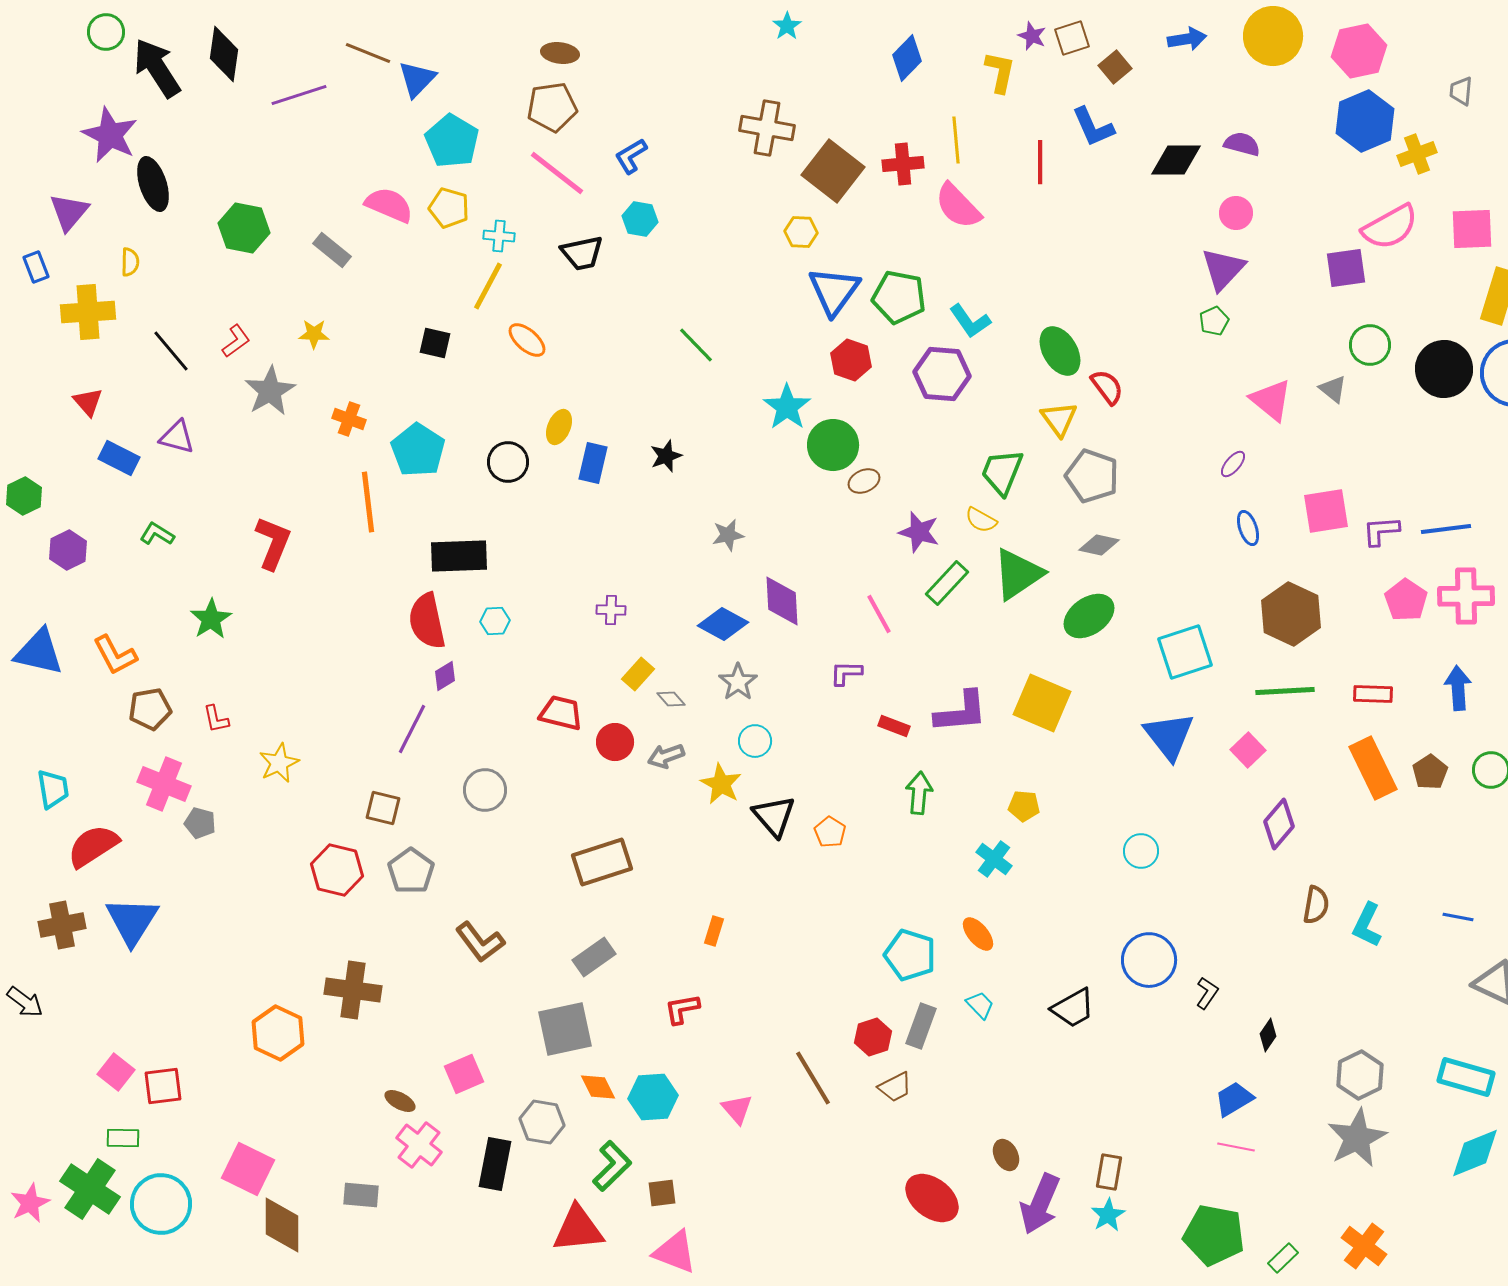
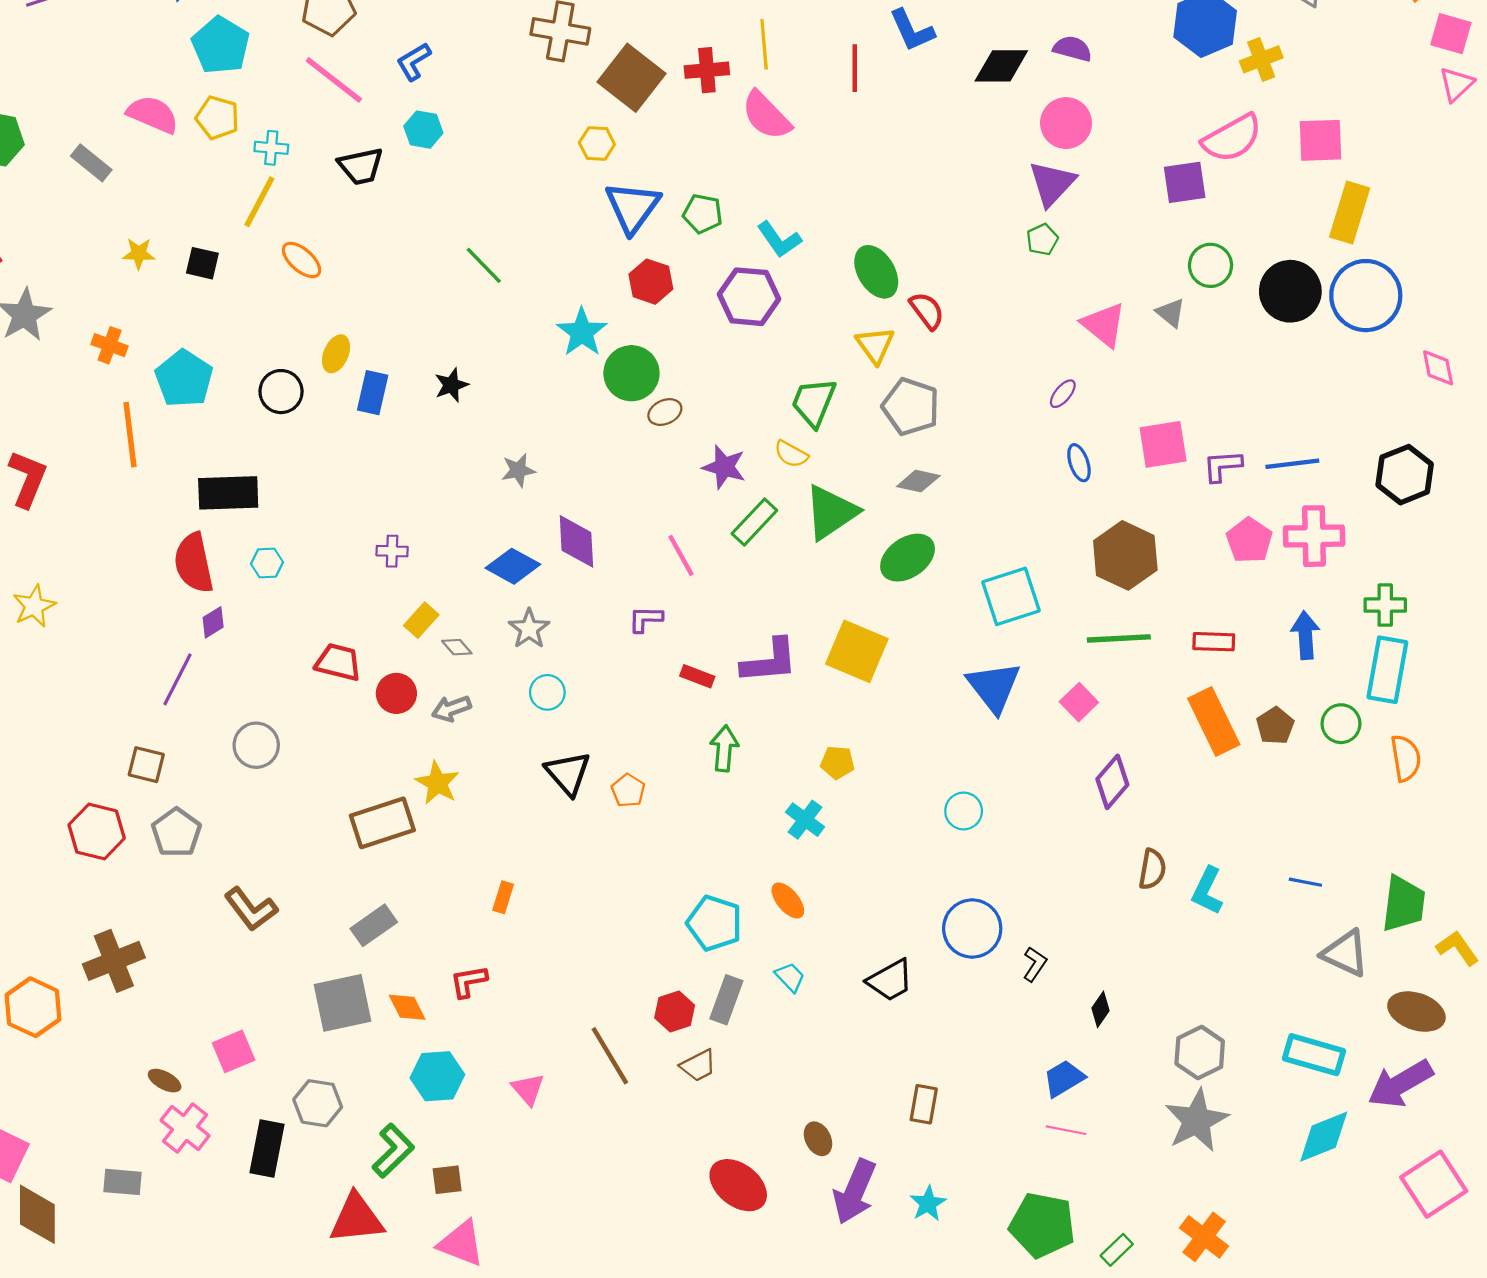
pink circle: (1236, 213) -> (1066, 123), size x1.4
green pentagon: (899, 297) -> (703, 214), size x0.7
yellow star: (314, 334) -> (139, 254), moved
yellow star: (279, 763) -> (34, 606), moved
yellow star: (721, 784) -> (437, 783), moved
brown cross: (353, 990) -> (114, 961), turned -30
orange diamond: (598, 1087) -> (407, 1007), moved
brown rectangle: (1109, 1172) -> (924, 1104), moved

